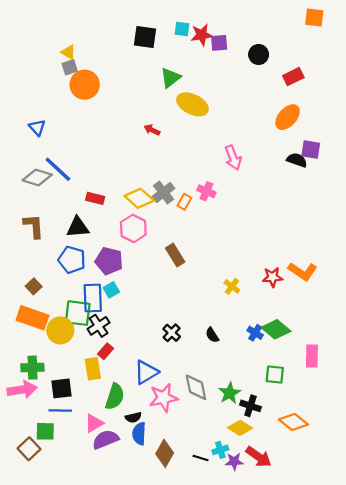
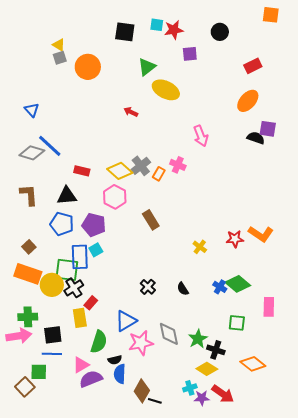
purple square: (219, 43) -> (190, 54), moved
black circle: (259, 54) -> (220, 32), moved
orange circle: (85, 85) -> (88, 67), moved
black cross: (99, 326) -> (74, 288), moved
black line: (201, 458) -> (155, 401), moved

